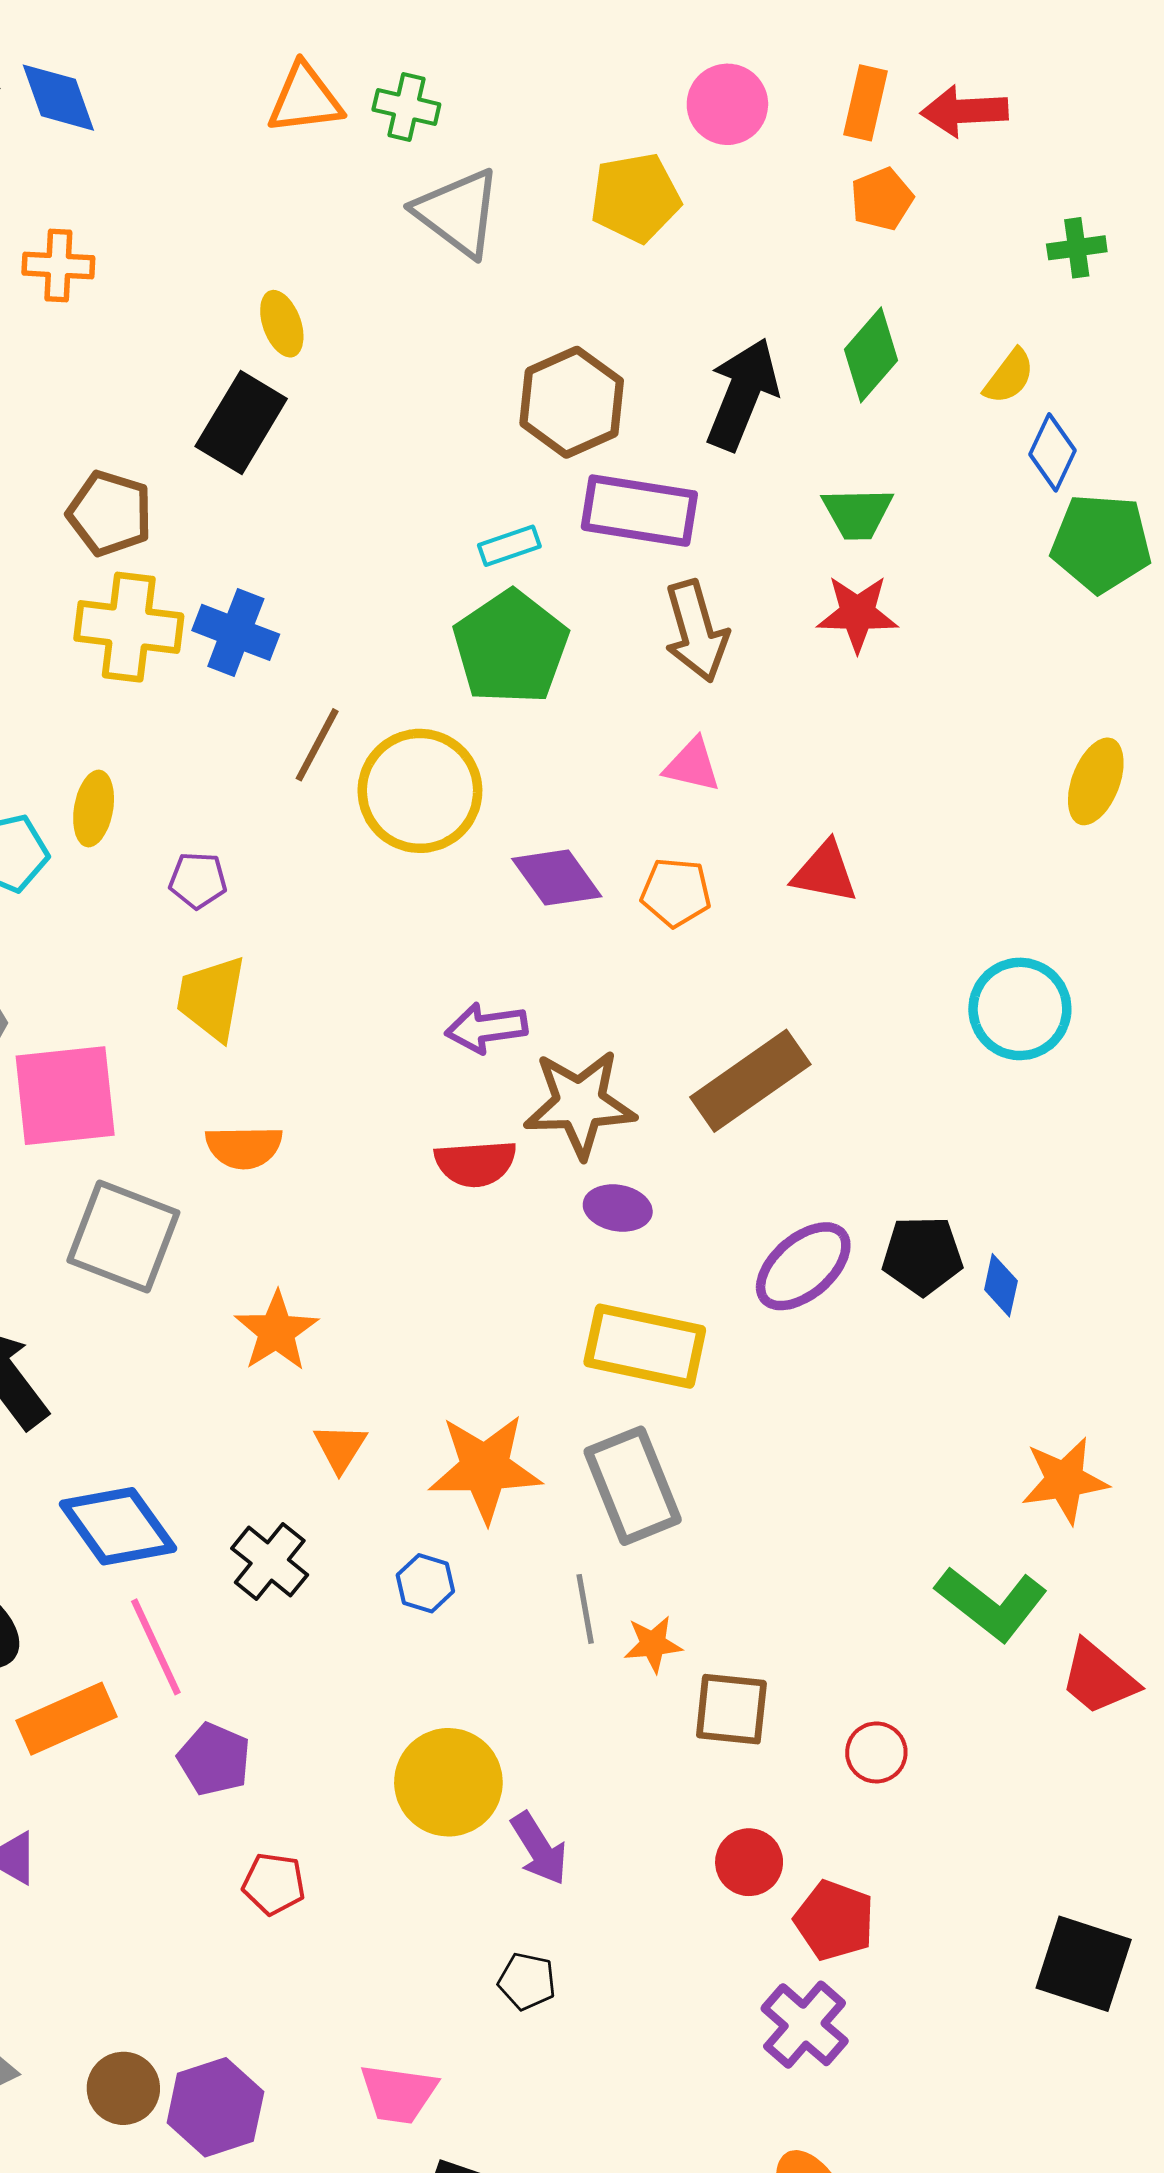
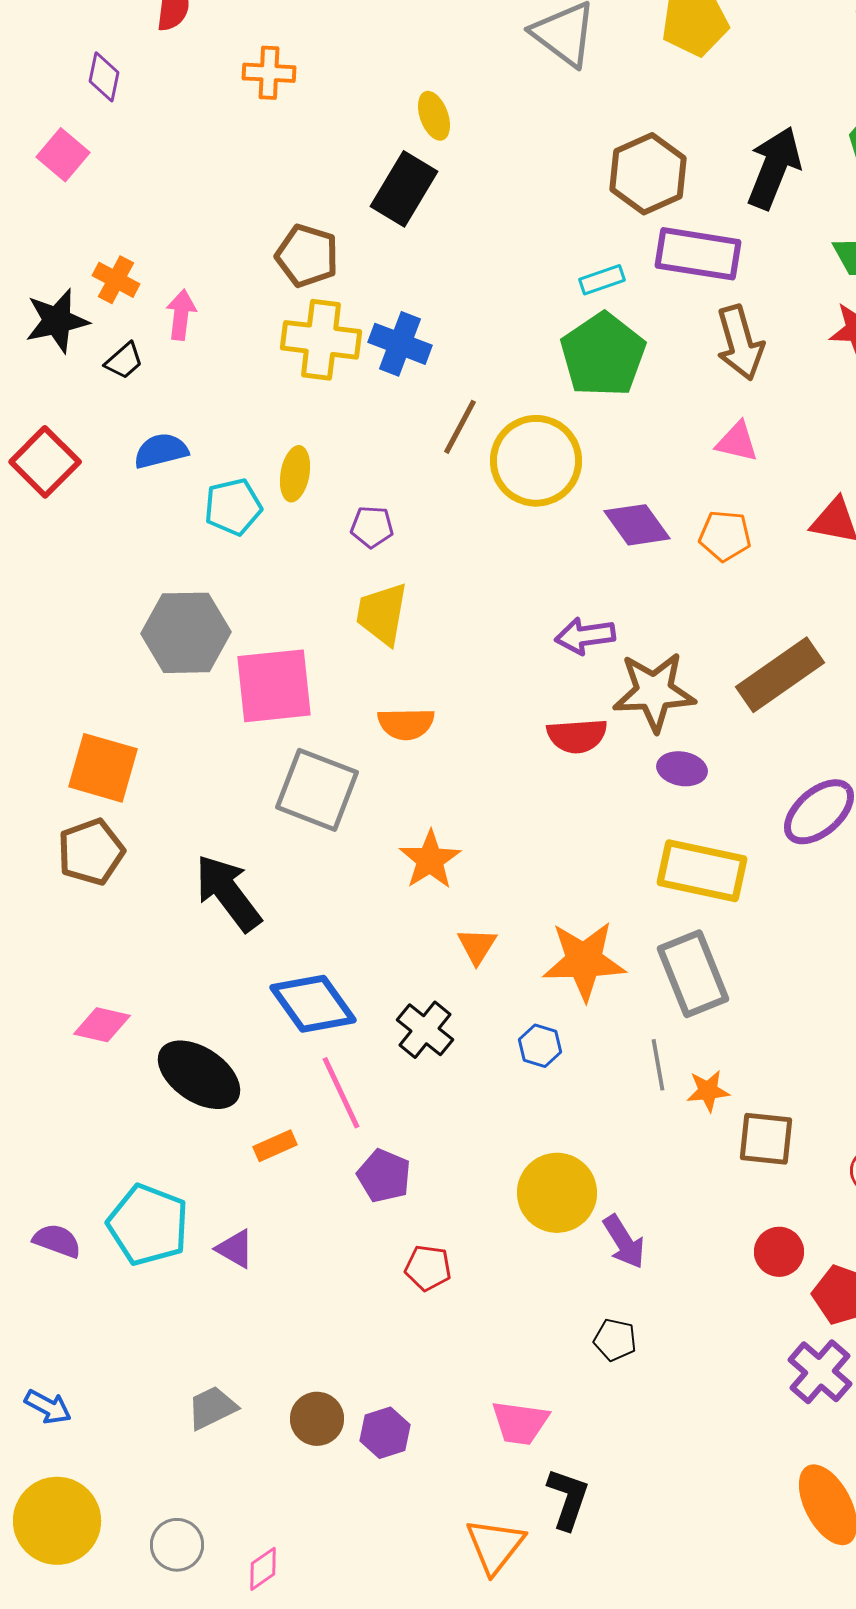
orange rectangle: (66, 1719) -> (275, 1146), size x0.6
purple hexagon: (215, 2107) -> (385, 1433), size x0.7

